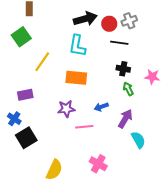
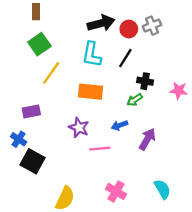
green square: (21, 37) -> (39, 44), moved
black line: (119, 43) -> (125, 58), moved, turned -66
green arrow: (128, 89) -> (135, 100), moved, turned -96
purple star: (66, 109) -> (79, 128), turned 30
black square: (26, 138) -> (32, 161), turned -30
cyan semicircle: (138, 140) -> (162, 189), moved

